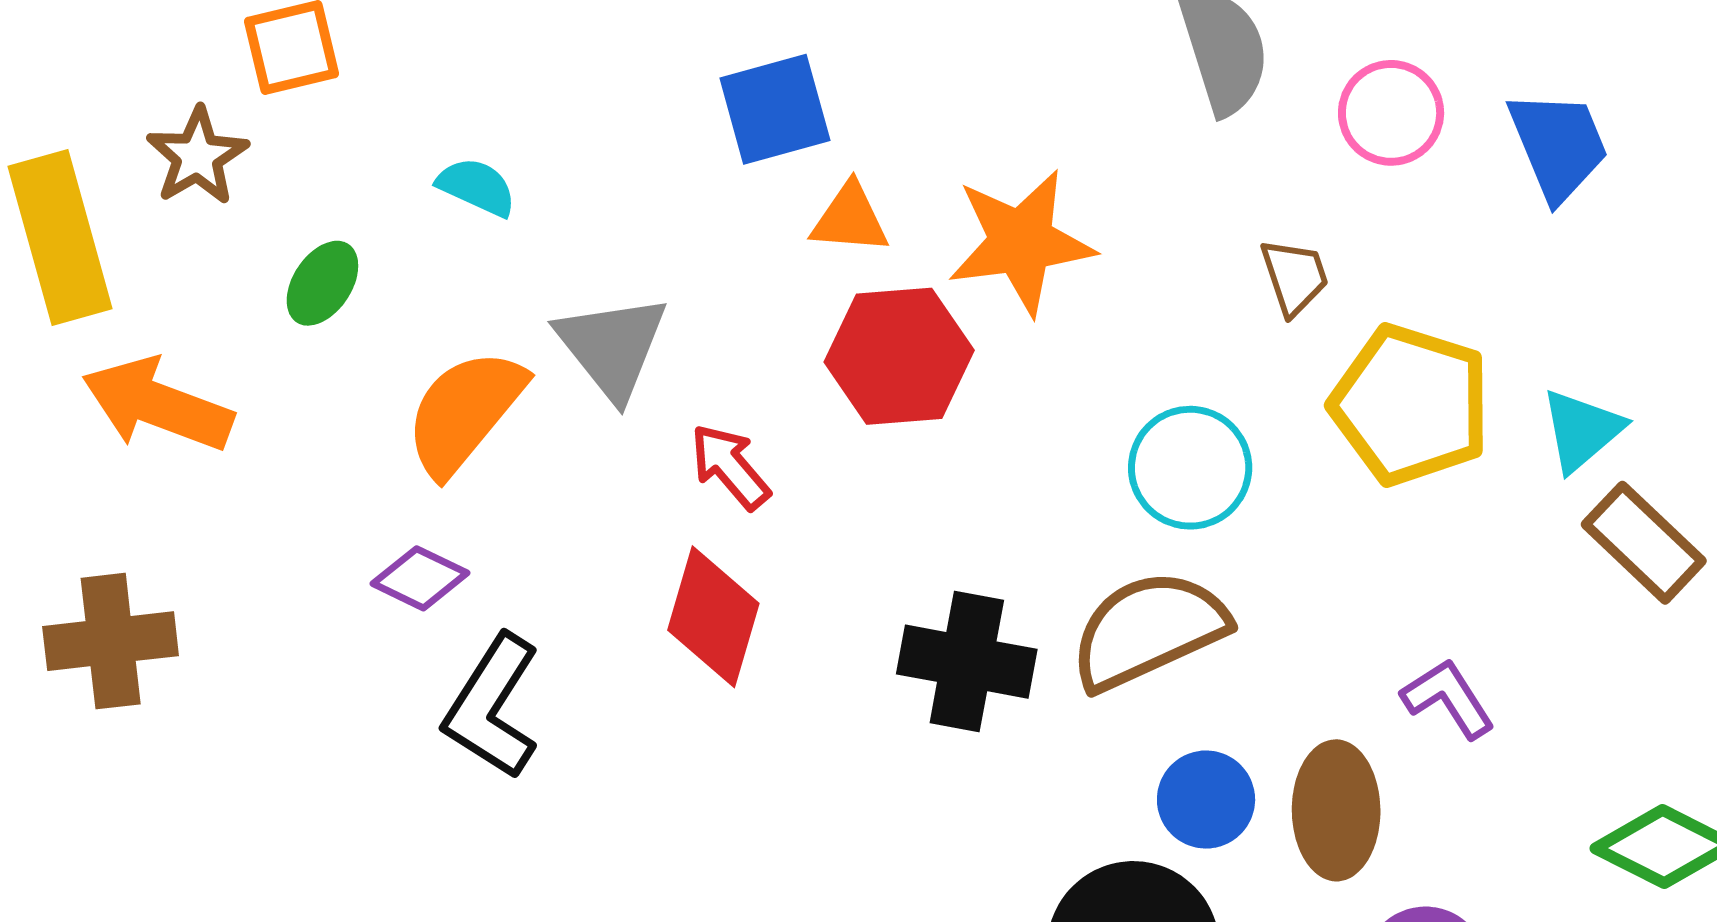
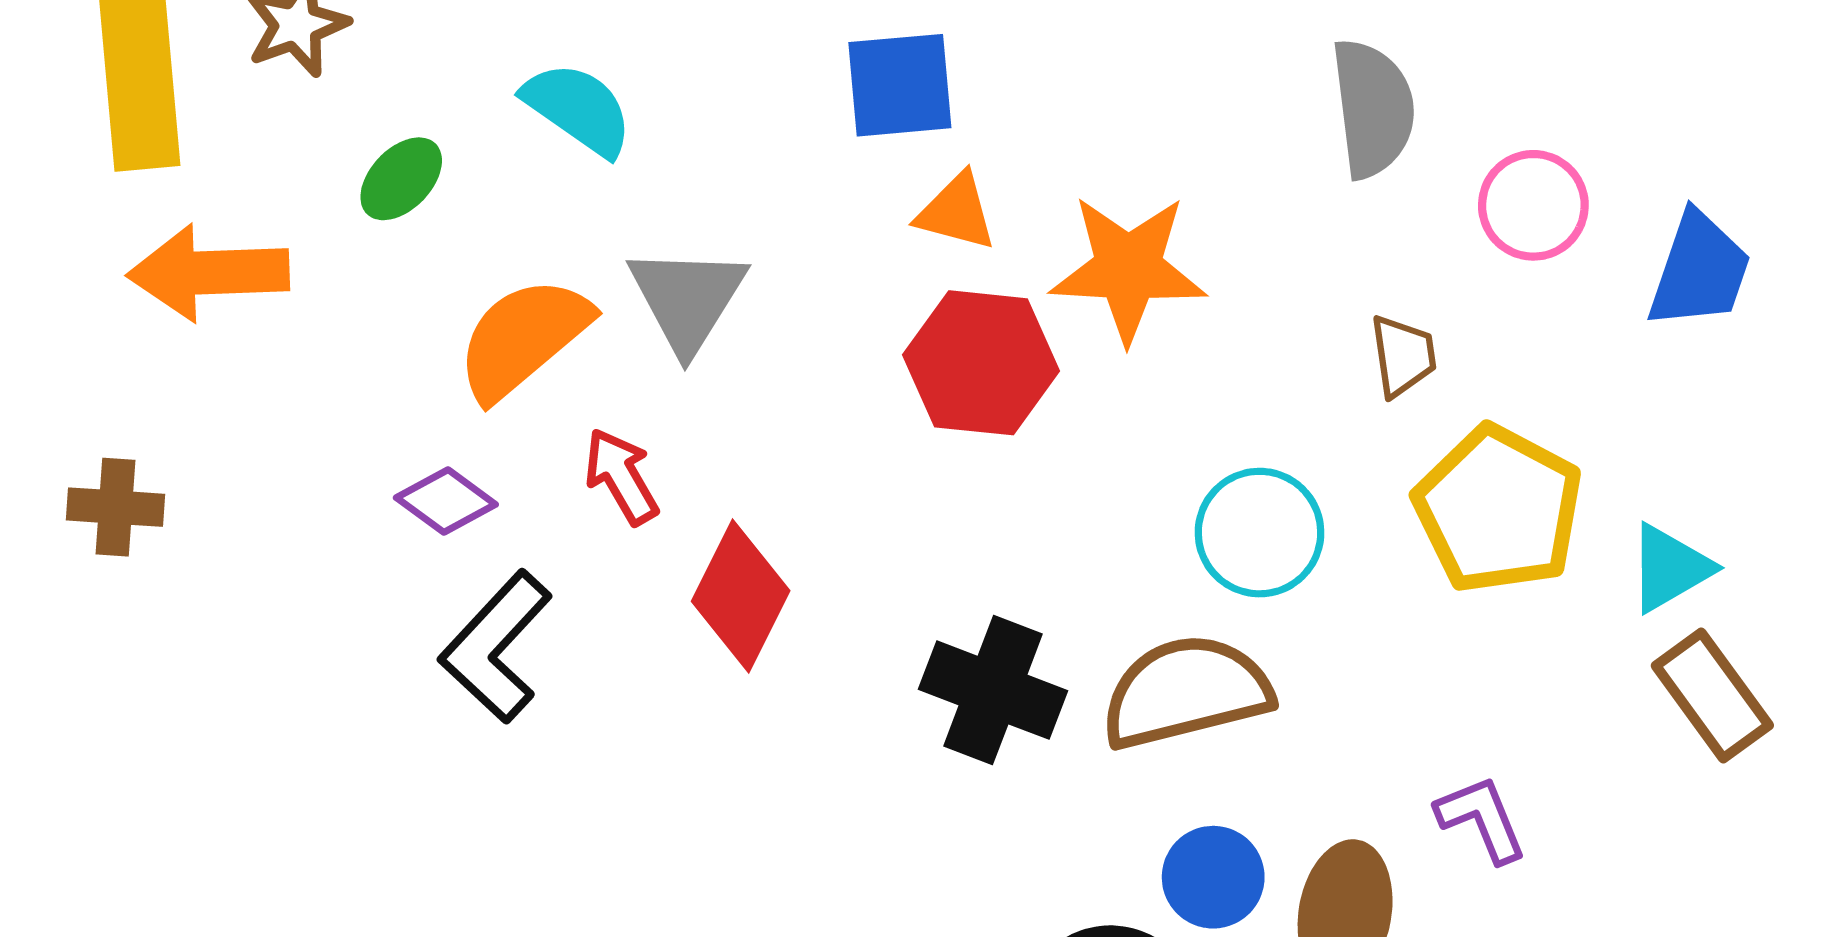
blue trapezoid: (1558, 145) -> (1699, 270), turned 31
cyan semicircle: (477, 187) -> (578, 109), size x1.4
orange arrow: (158, 405) -> (208, 273), turned -33
red arrow: (730, 467) -> (621, 476), moved
brown cross: (111, 641) -> (115, 507), size x0.7

